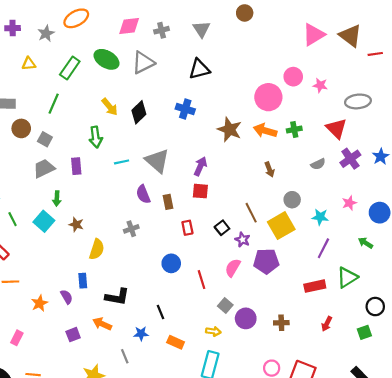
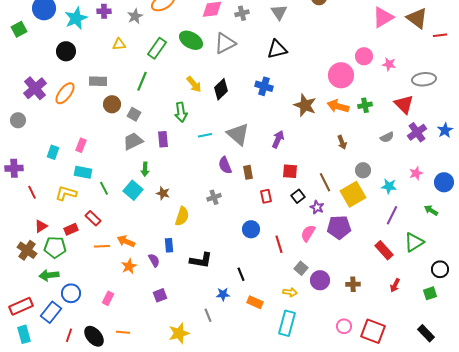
red square: (200, 191) -> (290, 171), moved
red rectangle: (315, 286) -> (384, 250), turned 60
orange arrow: (102, 324) -> (126, 241), moved

